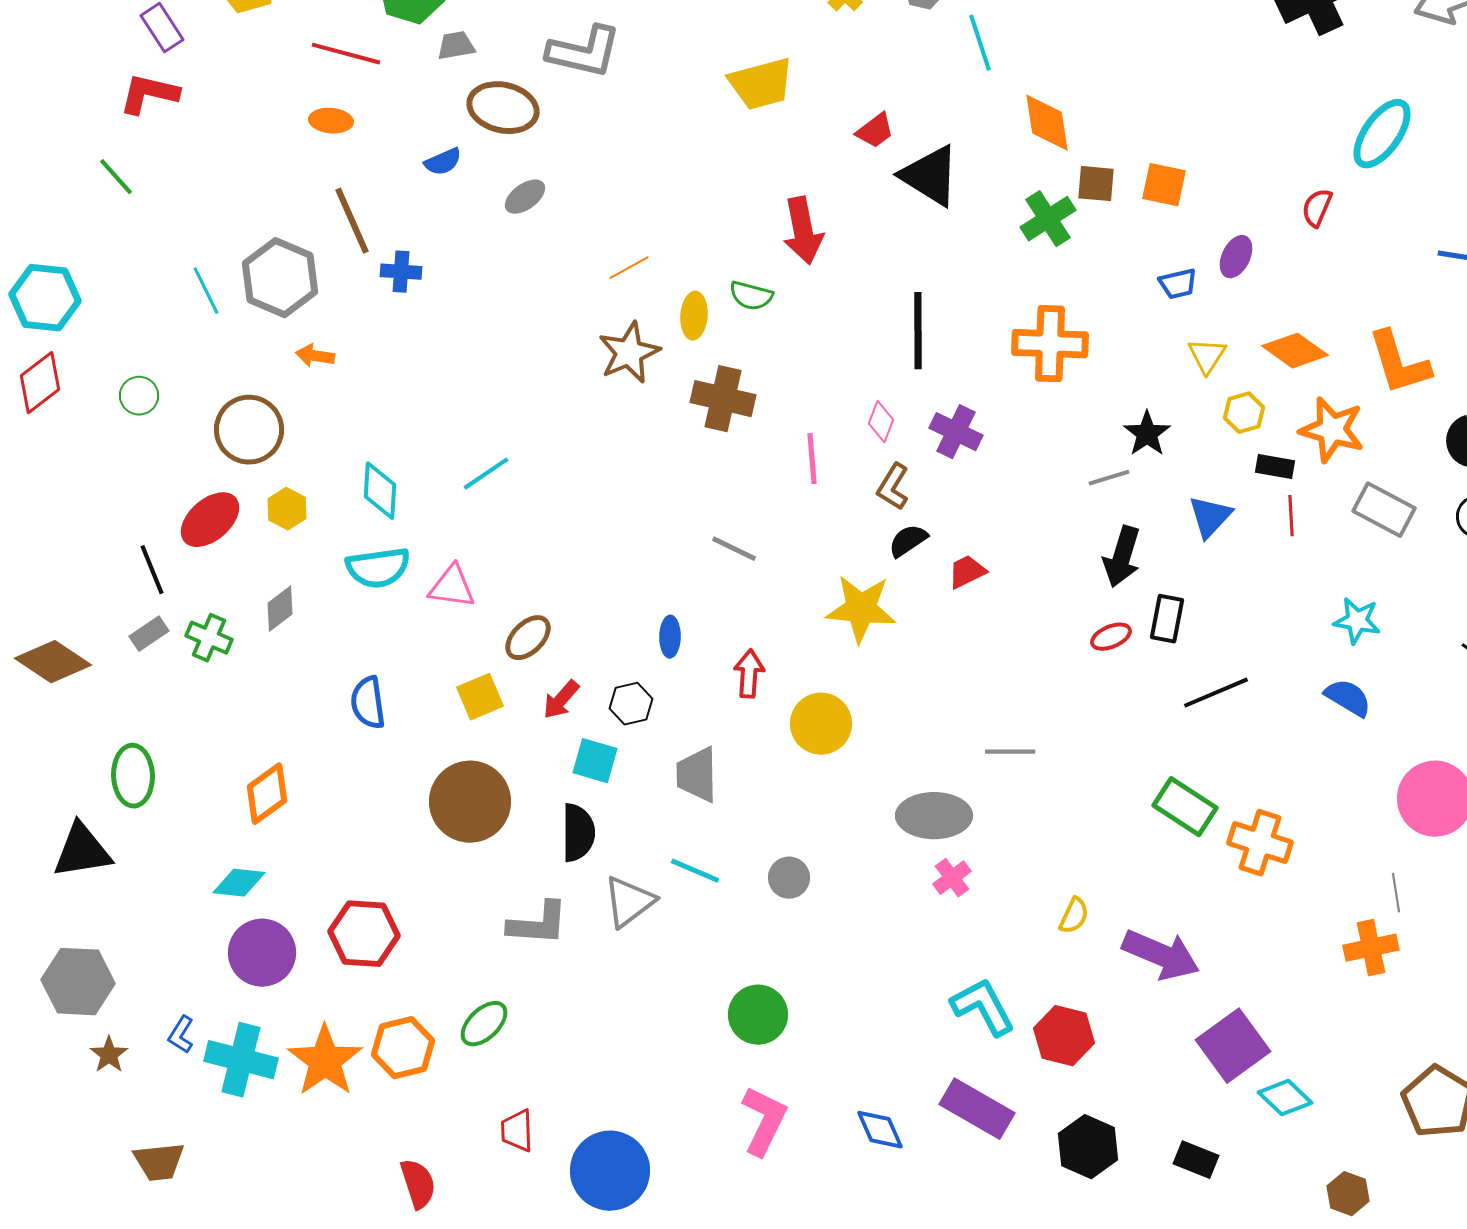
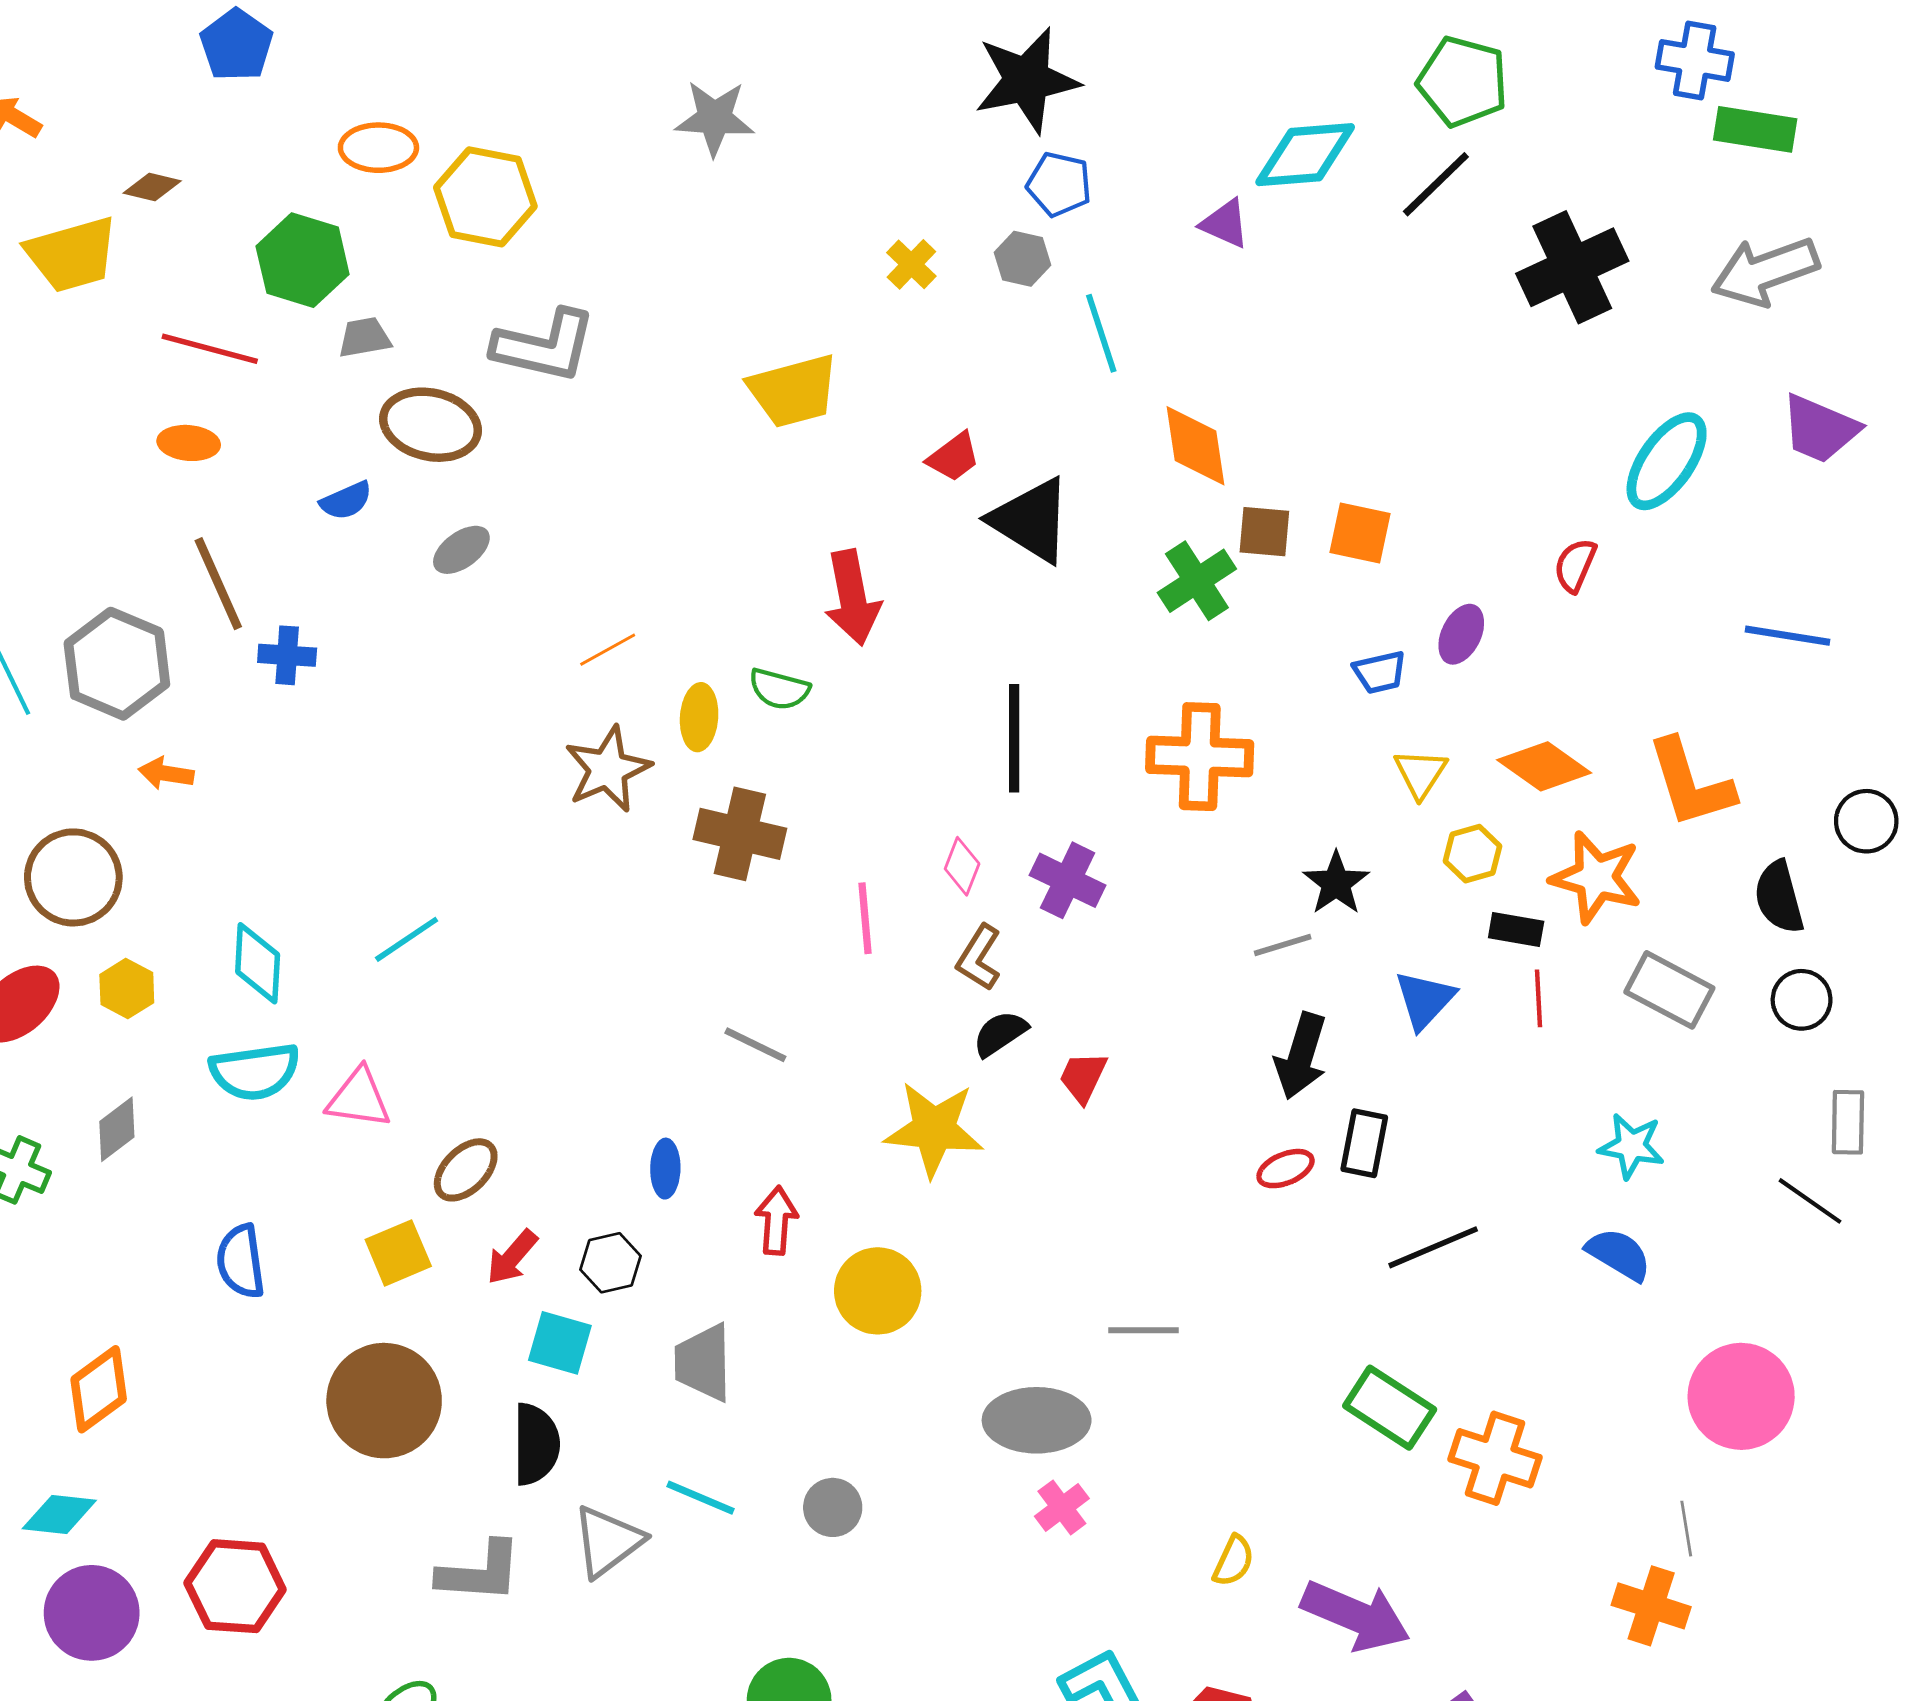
red trapezoid: (967, 572) -> (1083, 1077), turned -39
orange cross: (1371, 948) -> (1651, 1606), turned 30

